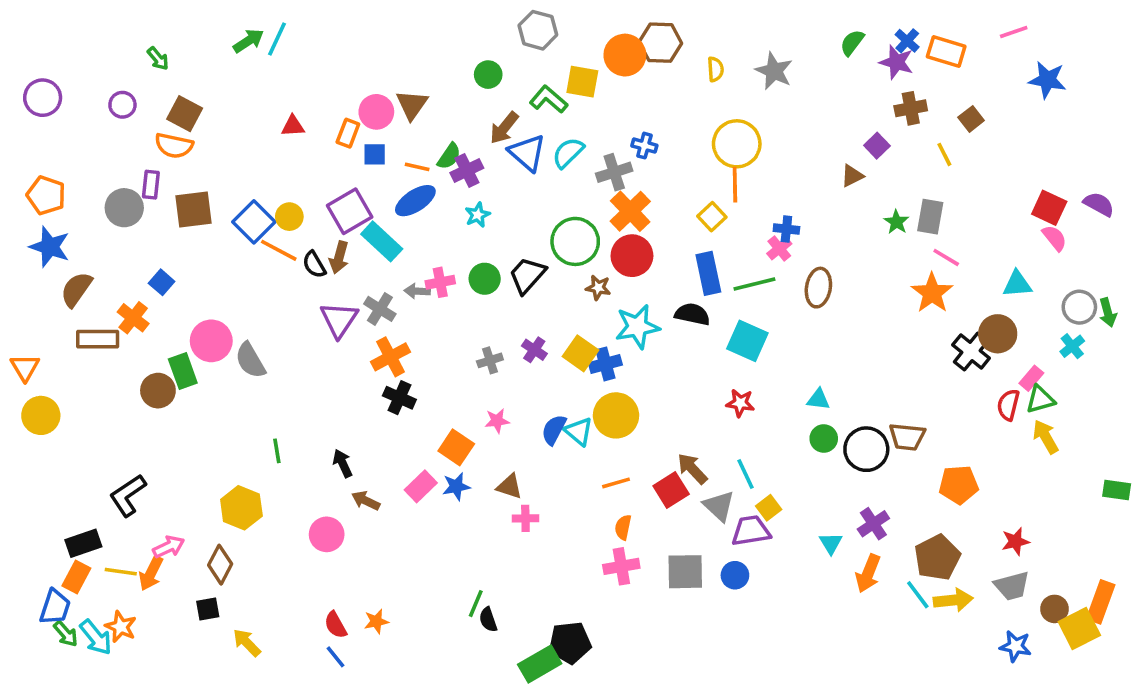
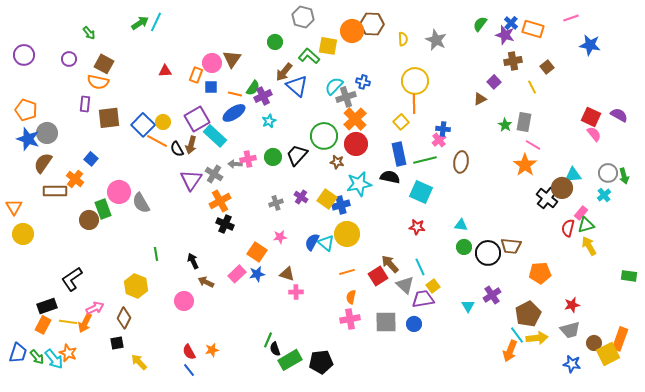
cyan semicircle: (568, 153) -> (334, 86), moved
gray circle: (124, 208) -> (47, 133), moved
cyan triangle: (1017, 284) -> (573, 175), moved
orange arrow: (868, 573) -> (510, 351), moved
blue trapezoid: (55, 607) -> (18, 353), moved
green rectangle: (540, 664) -> (290, 360), moved

